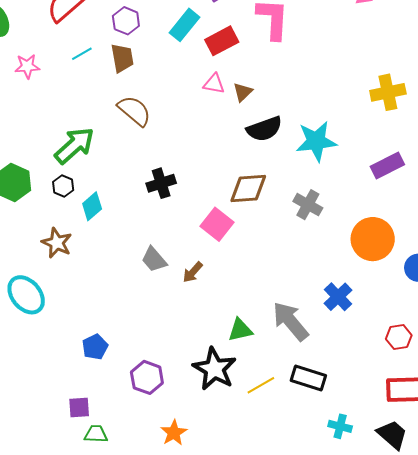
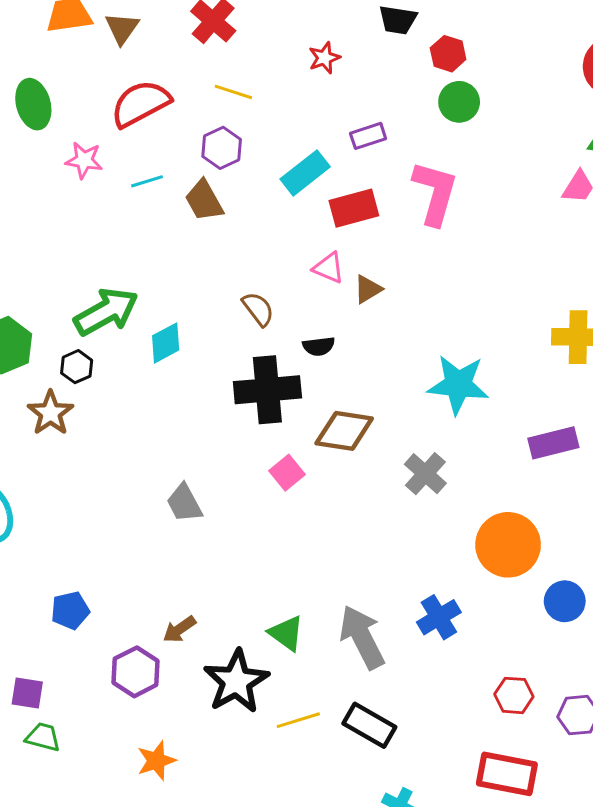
brown trapezoid: (122, 58) -> (204, 201), turned 148
pink star: (27, 66) -> (84, 160), moved
brown semicircle: (134, 111) -> (258, 309), moved, size x0.7
black semicircle: (264, 129) -> (319, 346), moved, size x0.6
black cross: (161, 183) -> (267, 390), moved, size x1.5
cyan diamond: (92, 206) -> (166, 343), moved
pink square: (217, 224) -> (287, 473), size x0.7
brown star: (57, 243) -> (50, 413), moved
brown arrow: (193, 272) -> (179, 629), moved
green triangle: (240, 330) -> (286, 633), turned 36

